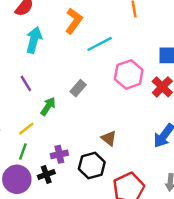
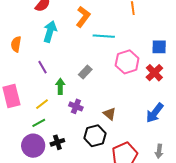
cyan line: (100, 44) -> (104, 36), turned 30
green arrow: (48, 106) -> (60, 86), turned -35
green line: (23, 152) -> (39, 123), turned 40
purple cross: (59, 154) -> (76, 106), moved, turned 32

